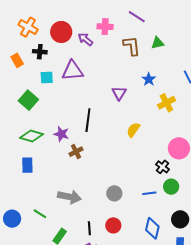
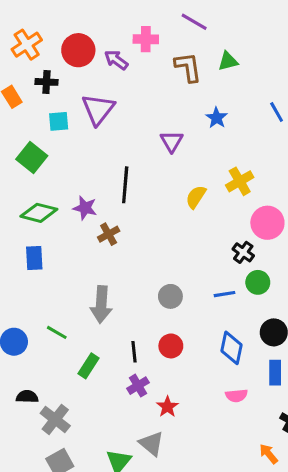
orange cross: (28, 27) -> (27, 45), turned 30
purple triangle: (72, 71) -> (98, 109), turned -45
yellow cross: (166, 103) -> (240, 181), moved
gray arrow: (69, 197) -> (101, 304), turned 85

